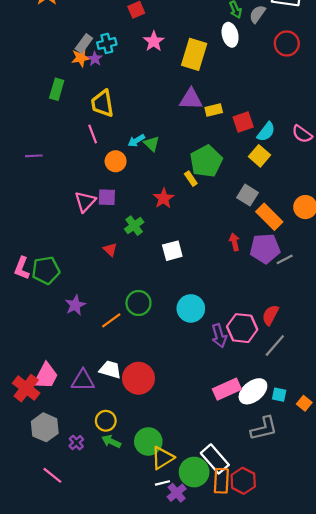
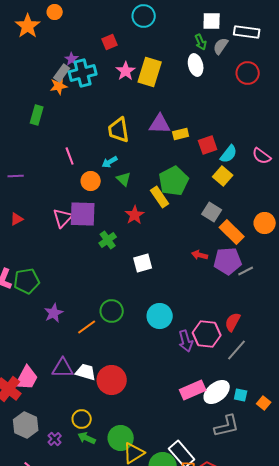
cyan cross: (107, 43) -> (83, 73), size x1.5
yellow rectangle: (194, 54) -> (150, 72), moved
purple star: (95, 59) -> (72, 59), moved
yellow trapezoid: (102, 103) -> (119, 130), moved
green triangle: (152, 144) -> (124, 179), moved
yellow rectangle: (191, 179) -> (160, 197), size x1.5
purple square: (107, 197) -> (83, 214), size x1.6
red arrow: (234, 242) -> (200, 255), turned -63
red triangle: (110, 250) -> (17, 219), moved, turned 48
purple triangle: (83, 380) -> (63, 368), moved

